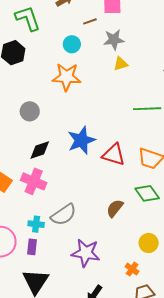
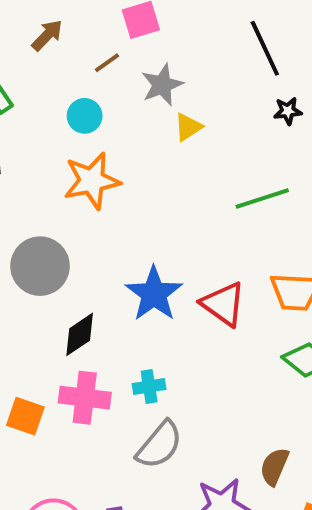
gray circle: (30, 111) -> (40, 266), size x1.5
red triangle: (114, 155) -> (223, 304), turned 35
brown semicircle: (115, 208) -> (274, 467), moved
cyan cross: (36, 224) -> (149, 386), moved

